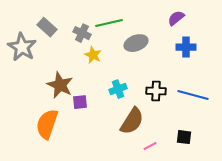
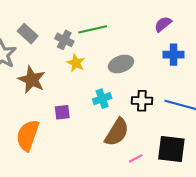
gray ellipse: (136, 43) -> (121, 64), moved
brown star: (60, 85) -> (32, 80), moved
black square: (184, 137) -> (171, 149), size x1.8

